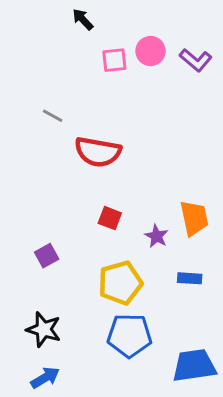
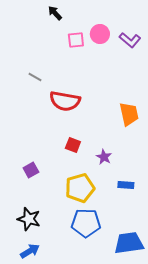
orange trapezoid: (194, 218) -> (129, 114), moved

